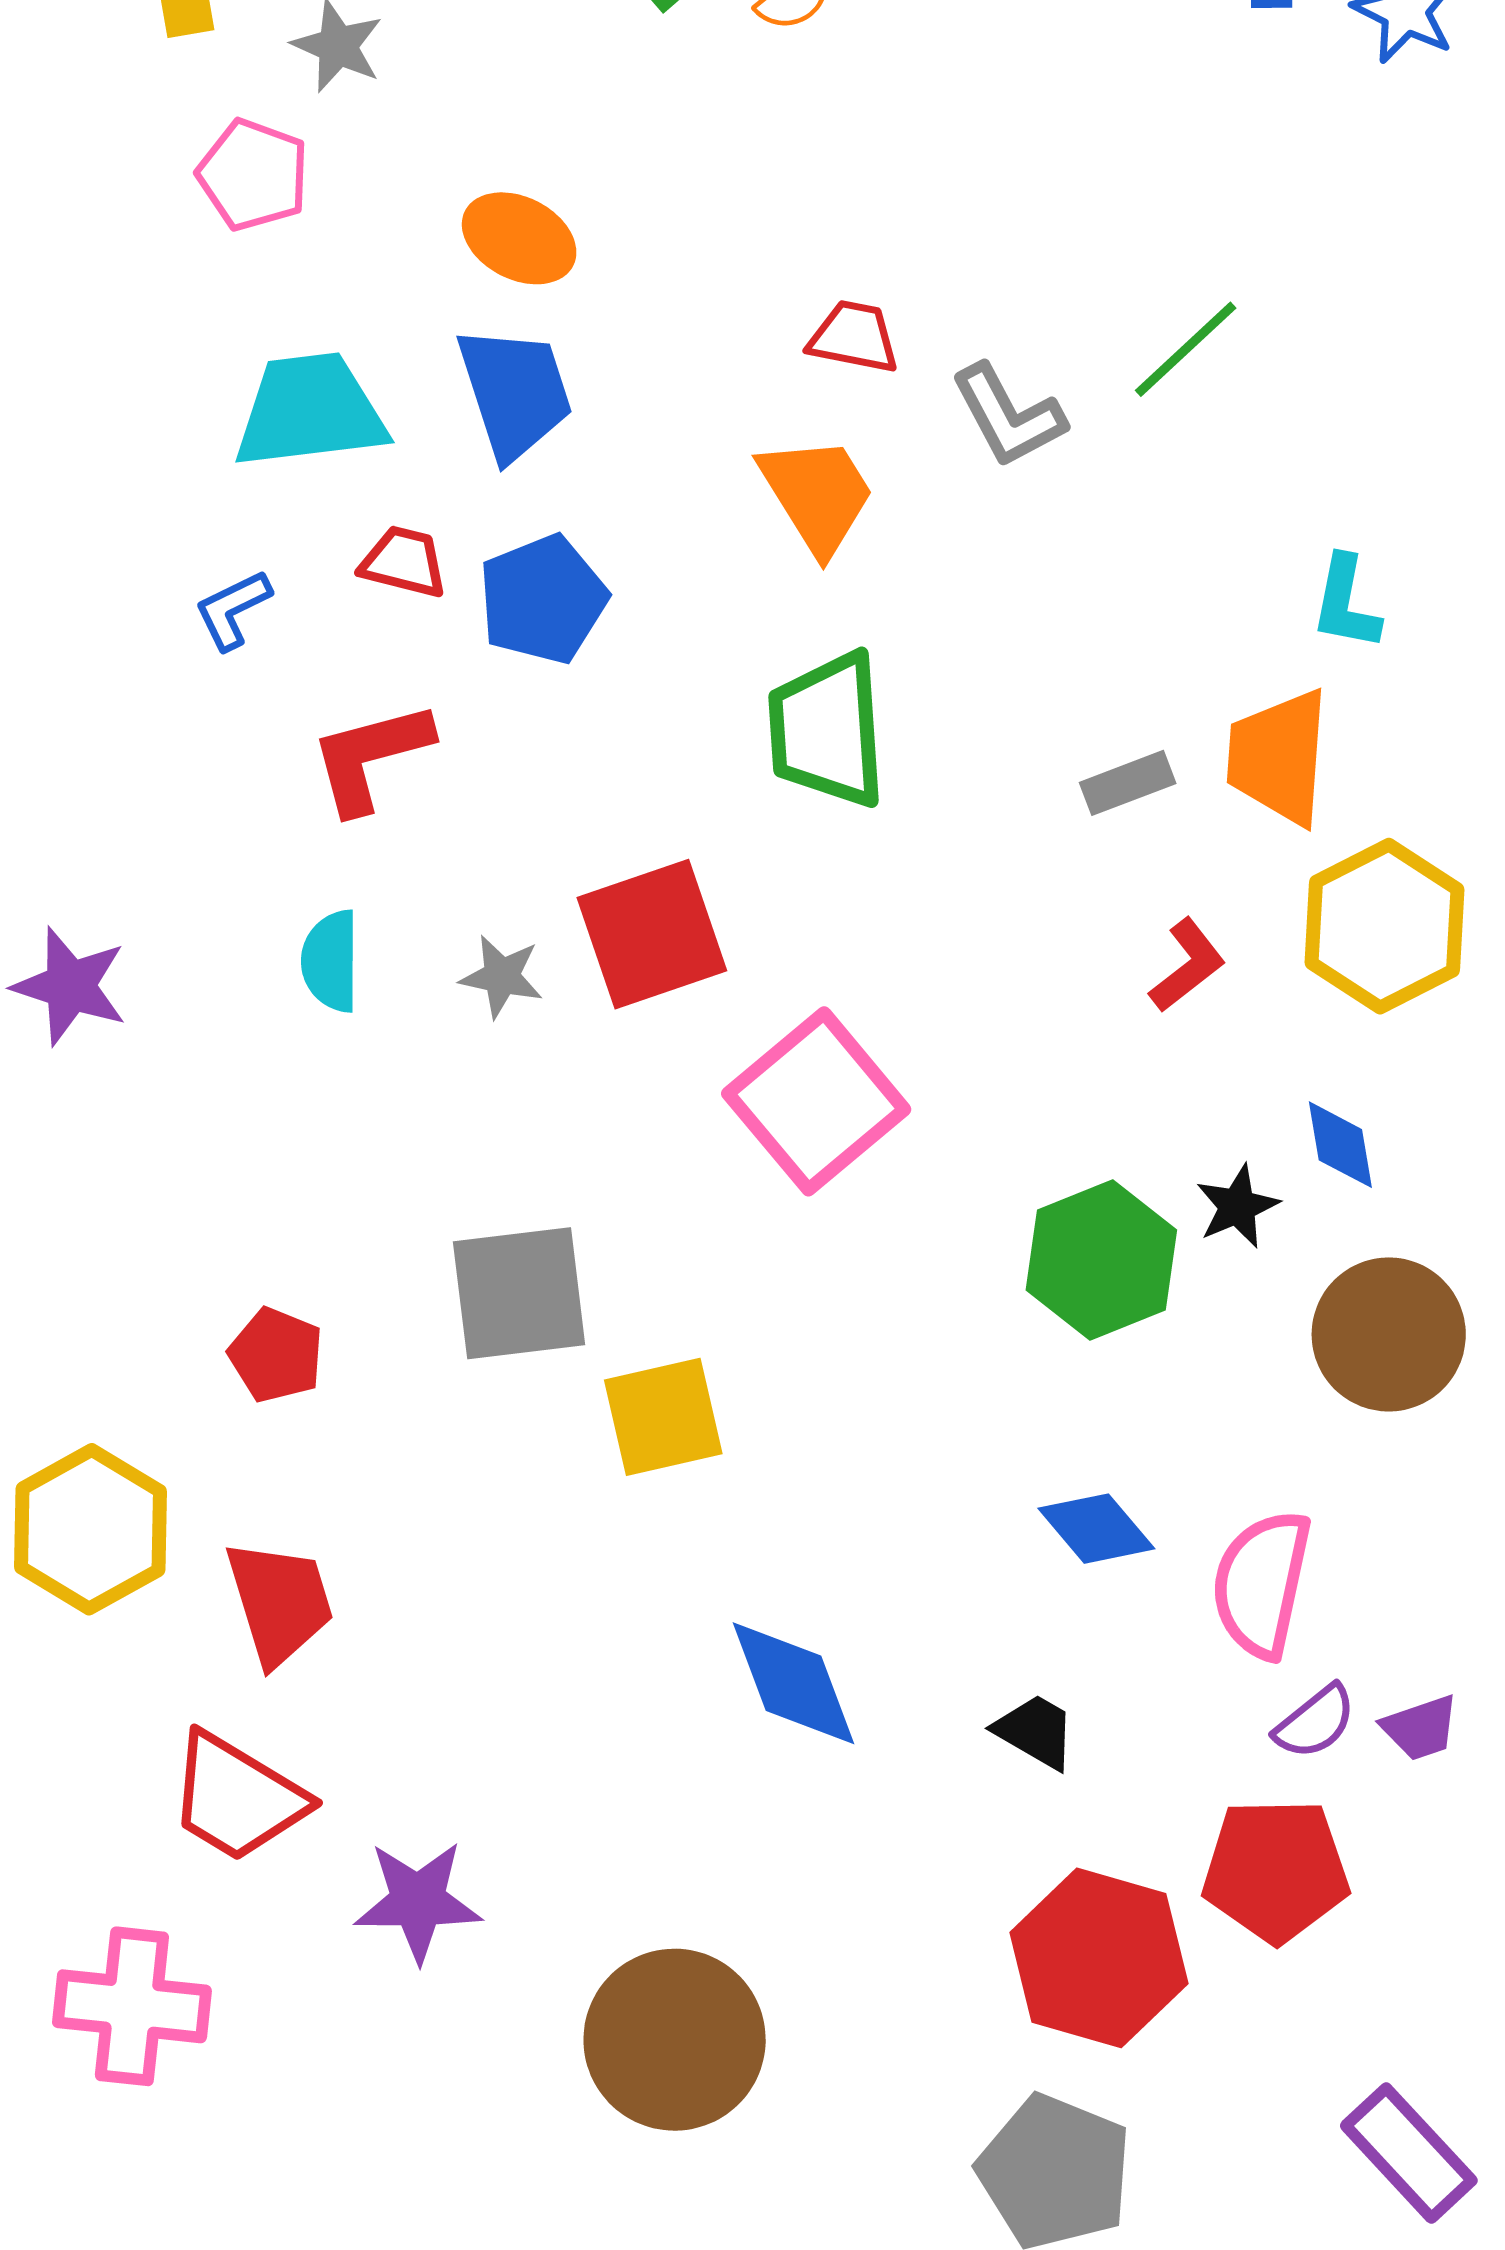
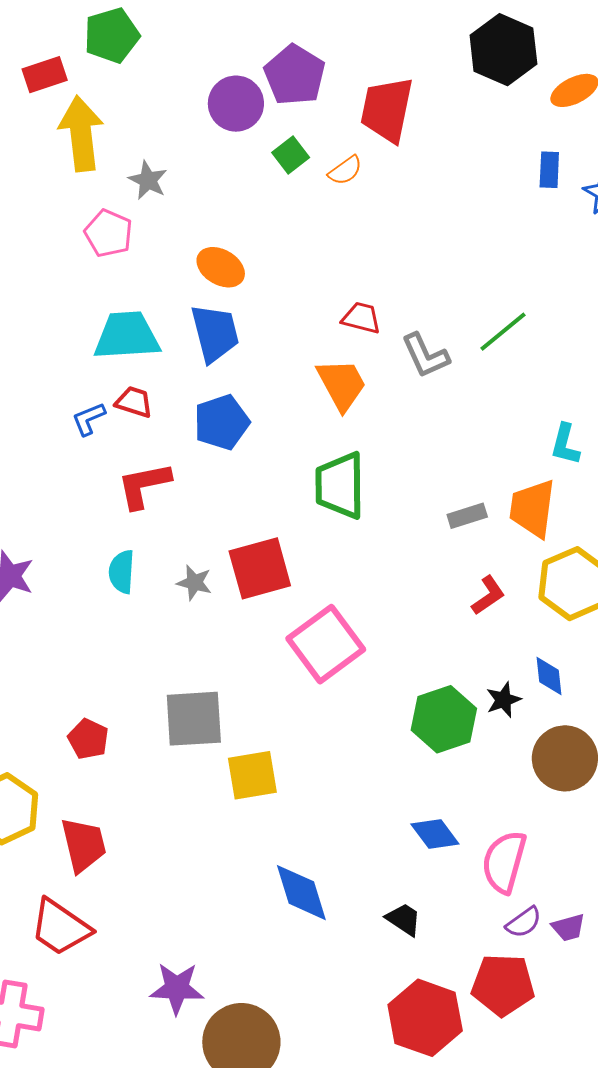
red trapezoid: (404, 562) -> (134, 402), moved
purple star: (418, 1901) -> (177, 988), moved

